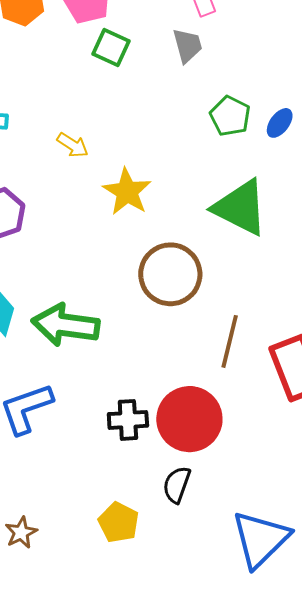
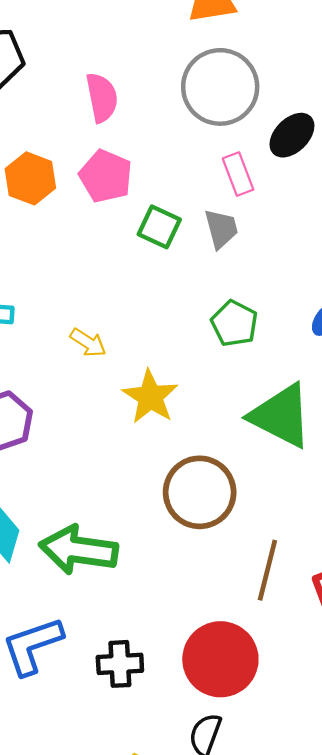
green square: (111, 48) -> (159, 227), moved
green pentagon: (230, 116) -> (234, 323), moved
black cross: (128, 420) -> (120, 664), moved

